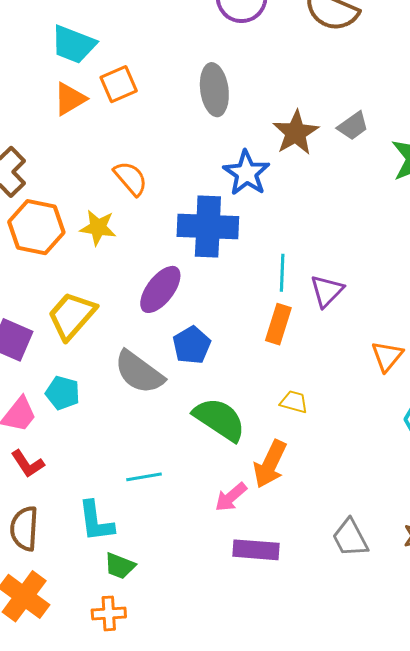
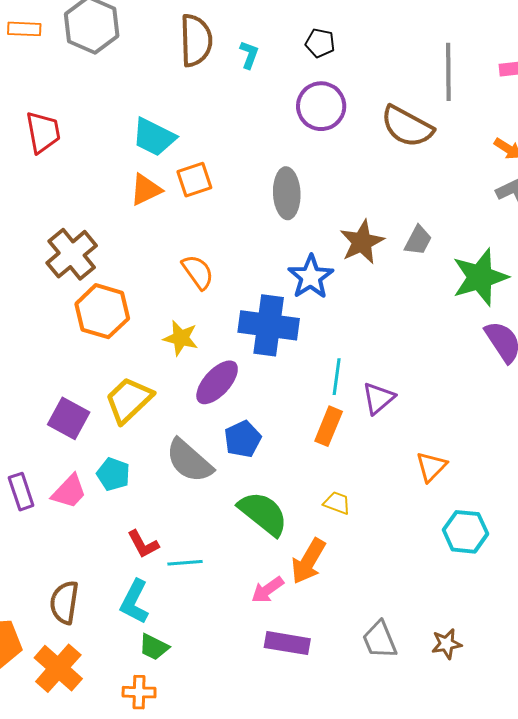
gray trapezoid: (353, 126) -> (418, 240), turned -32
yellow star: (98, 228) -> (181, 338), moved
red L-shape: (28, 464) -> (143, 544), moved
cyan L-shape: (96, 521) -> (135, 602), turned 30

